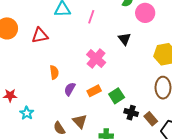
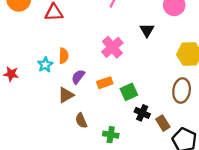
cyan star: (27, 113) -> (45, 65), moved
brown triangle: (80, 121) -> (66, 95), moved, turned 35
brown semicircle: (59, 128) -> (81, 121), moved

